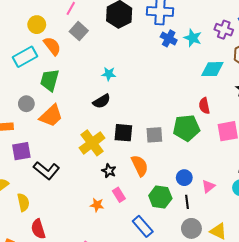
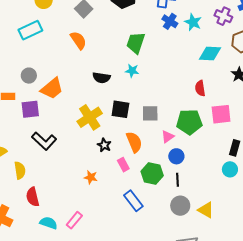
orange semicircle: (52, 46) -> (78, 40), moved
cyan star: (109, 74) -> (132, 71), moved
green trapezoid: (50, 80) -> (136, 43), moved
black semicircle: (102, 101) -> (101, 78), turned 36
green pentagon: (186, 128) -> (189, 122), moved
purple square: (21, 151) -> (30, 109), moved
pink triangle: (208, 186) -> (168, 137), moved
pink rectangle: (119, 195) -> (123, 165), moved

